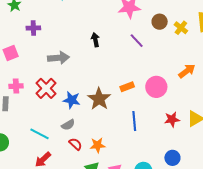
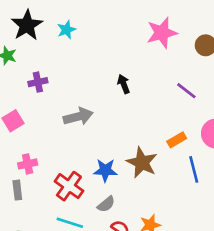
purple line: (137, 41) -> (186, 91), moved
red cross: (46, 88) -> (69, 186), moved
blue line: (134, 121) -> (194, 169), moved

